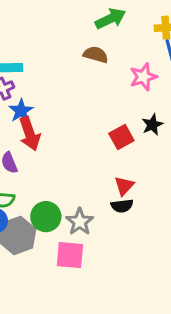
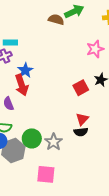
brown semicircle: (96, 55) -> (56, 19), moved
blue star: (21, 111) -> (25, 70), moved
pink square: (70, 255) -> (46, 174), moved

